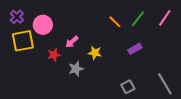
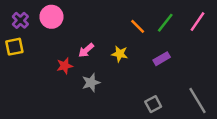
pink circle: (43, 25) -> (51, 17), moved
yellow square: (23, 41) -> (14, 47), moved, size x0.7
yellow star: (95, 53) -> (120, 54), moved

